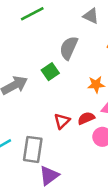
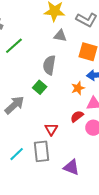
red triangle: (62, 121) -> (51, 129), moved
purple triangle: (49, 176) -> (71, 167), moved, turned -48

